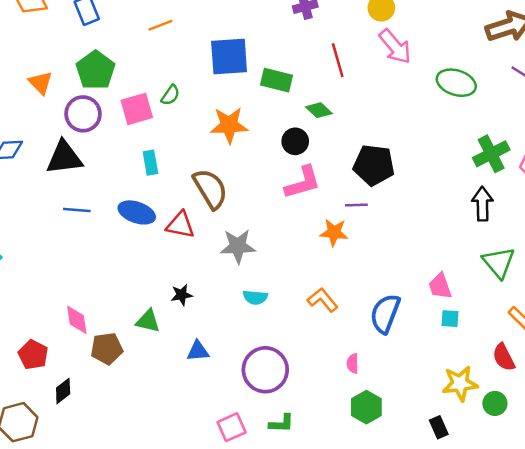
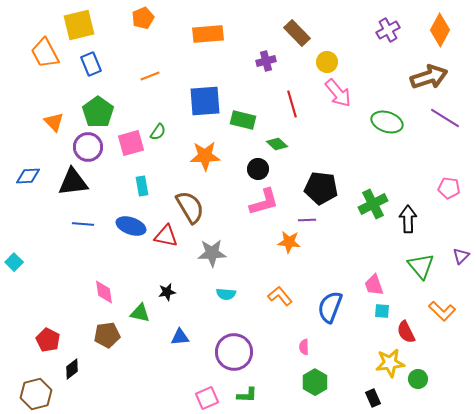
green cross: (491, 154) -> (373, 204), moved
pink diamond: (77, 320) -> (104, 292), moved
red semicircle: (504, 357) -> (406, 332), moved

